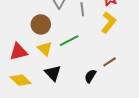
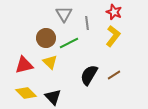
green line: (69, 41) -> (69, 43), moved
black triangle: (53, 73) -> (53, 97), moved
black semicircle: (90, 76) -> (89, 75), moved, size x1.5

